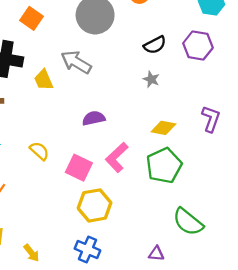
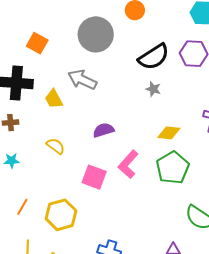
black semicircle: (155, 45) -> (154, 57), size x1.5
yellow semicircle: (39, 151) -> (56, 146), moved
yellow hexagon: (95, 205) -> (61, 215), moved

